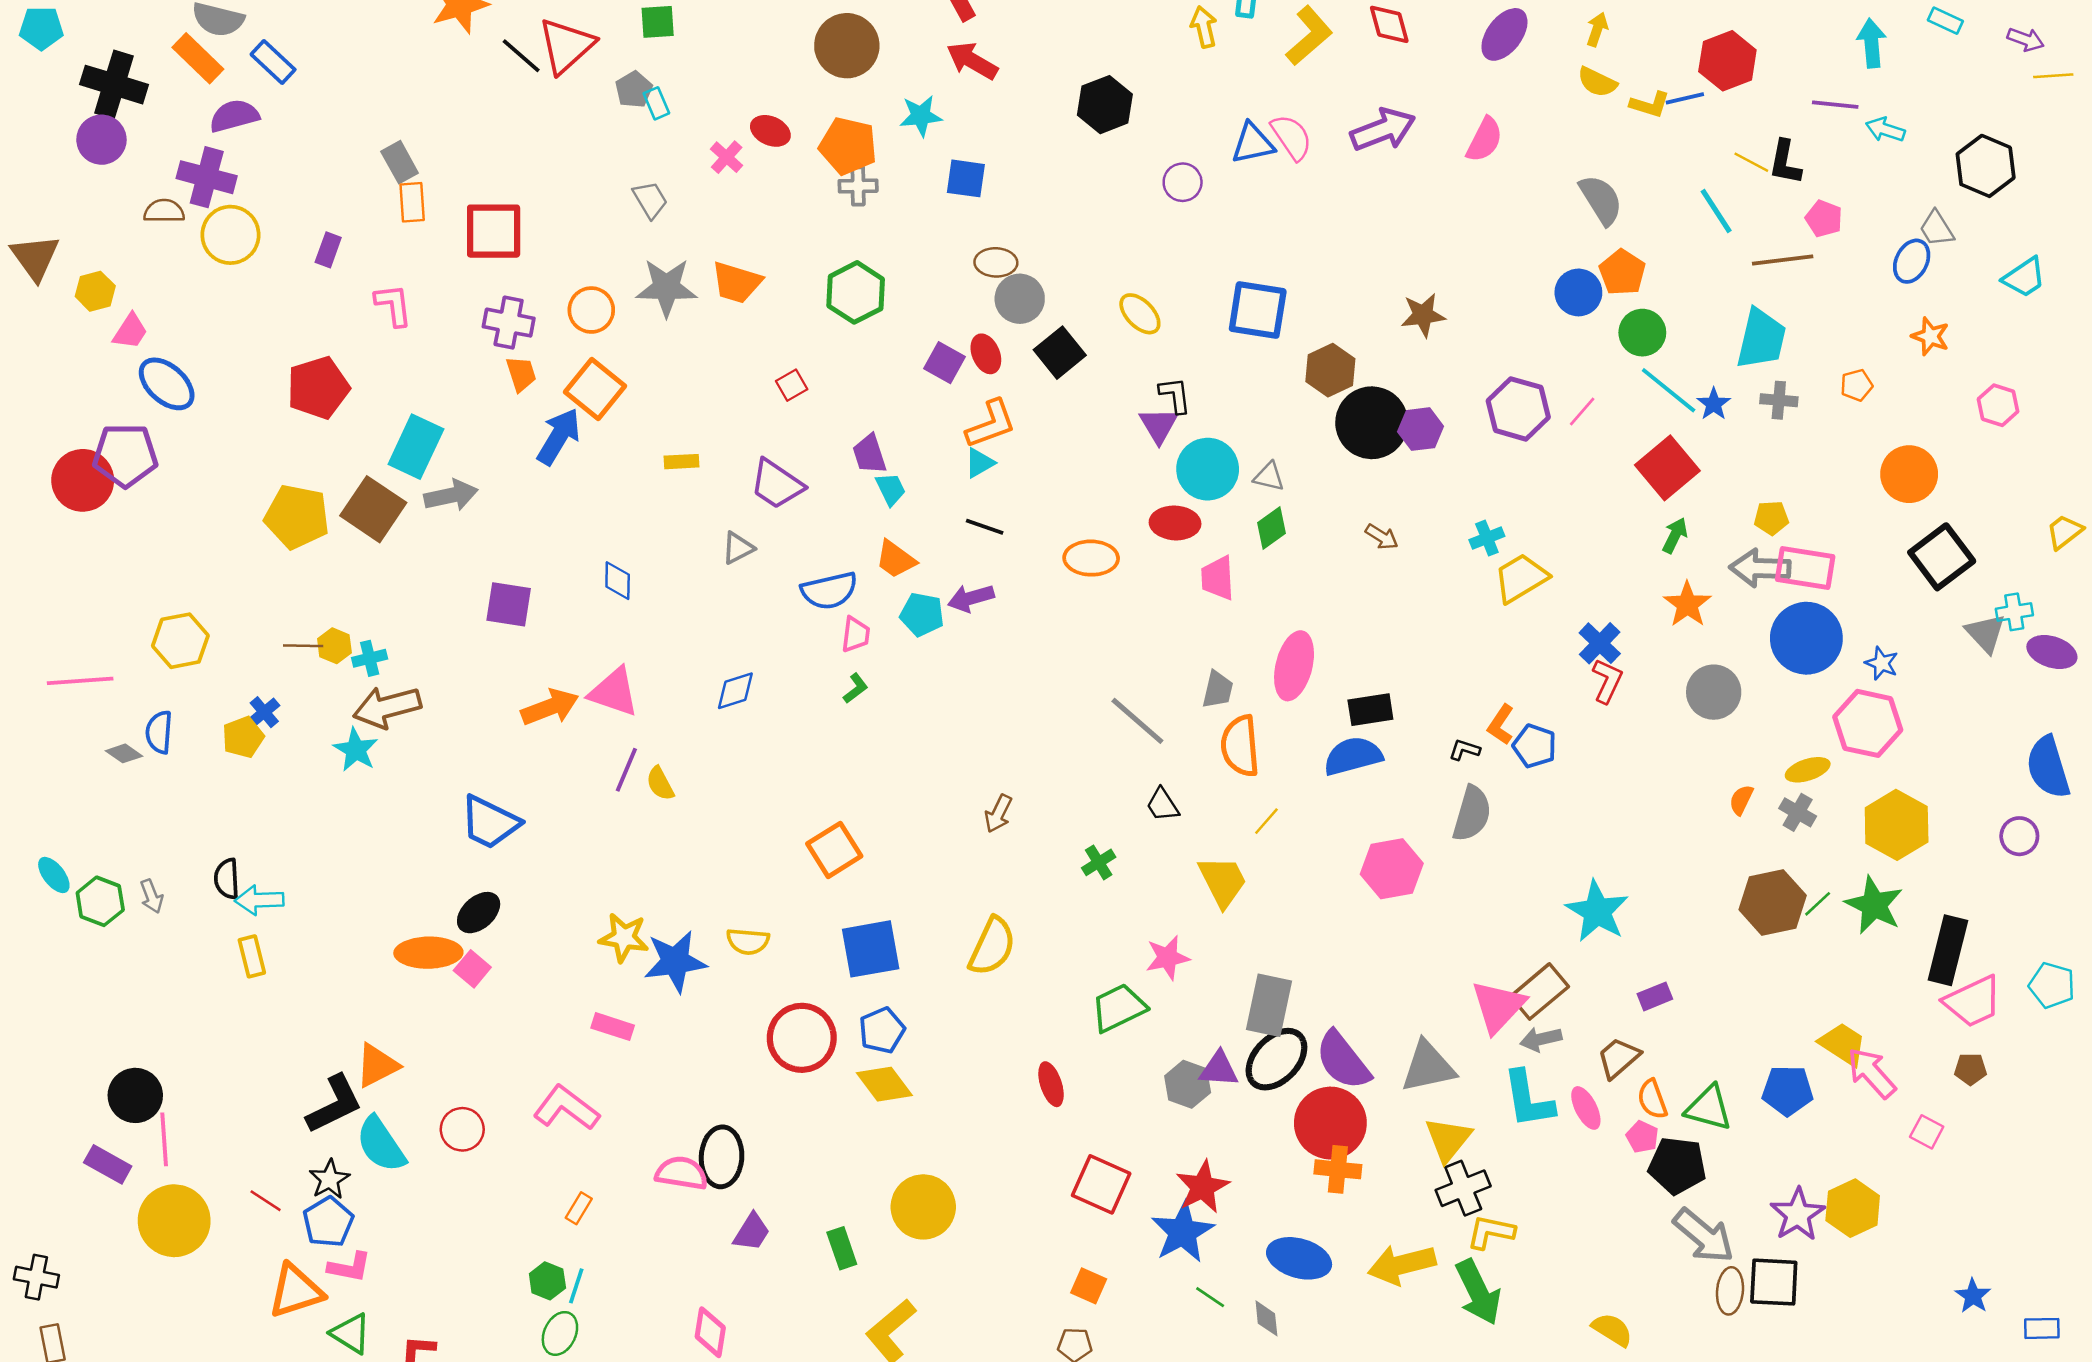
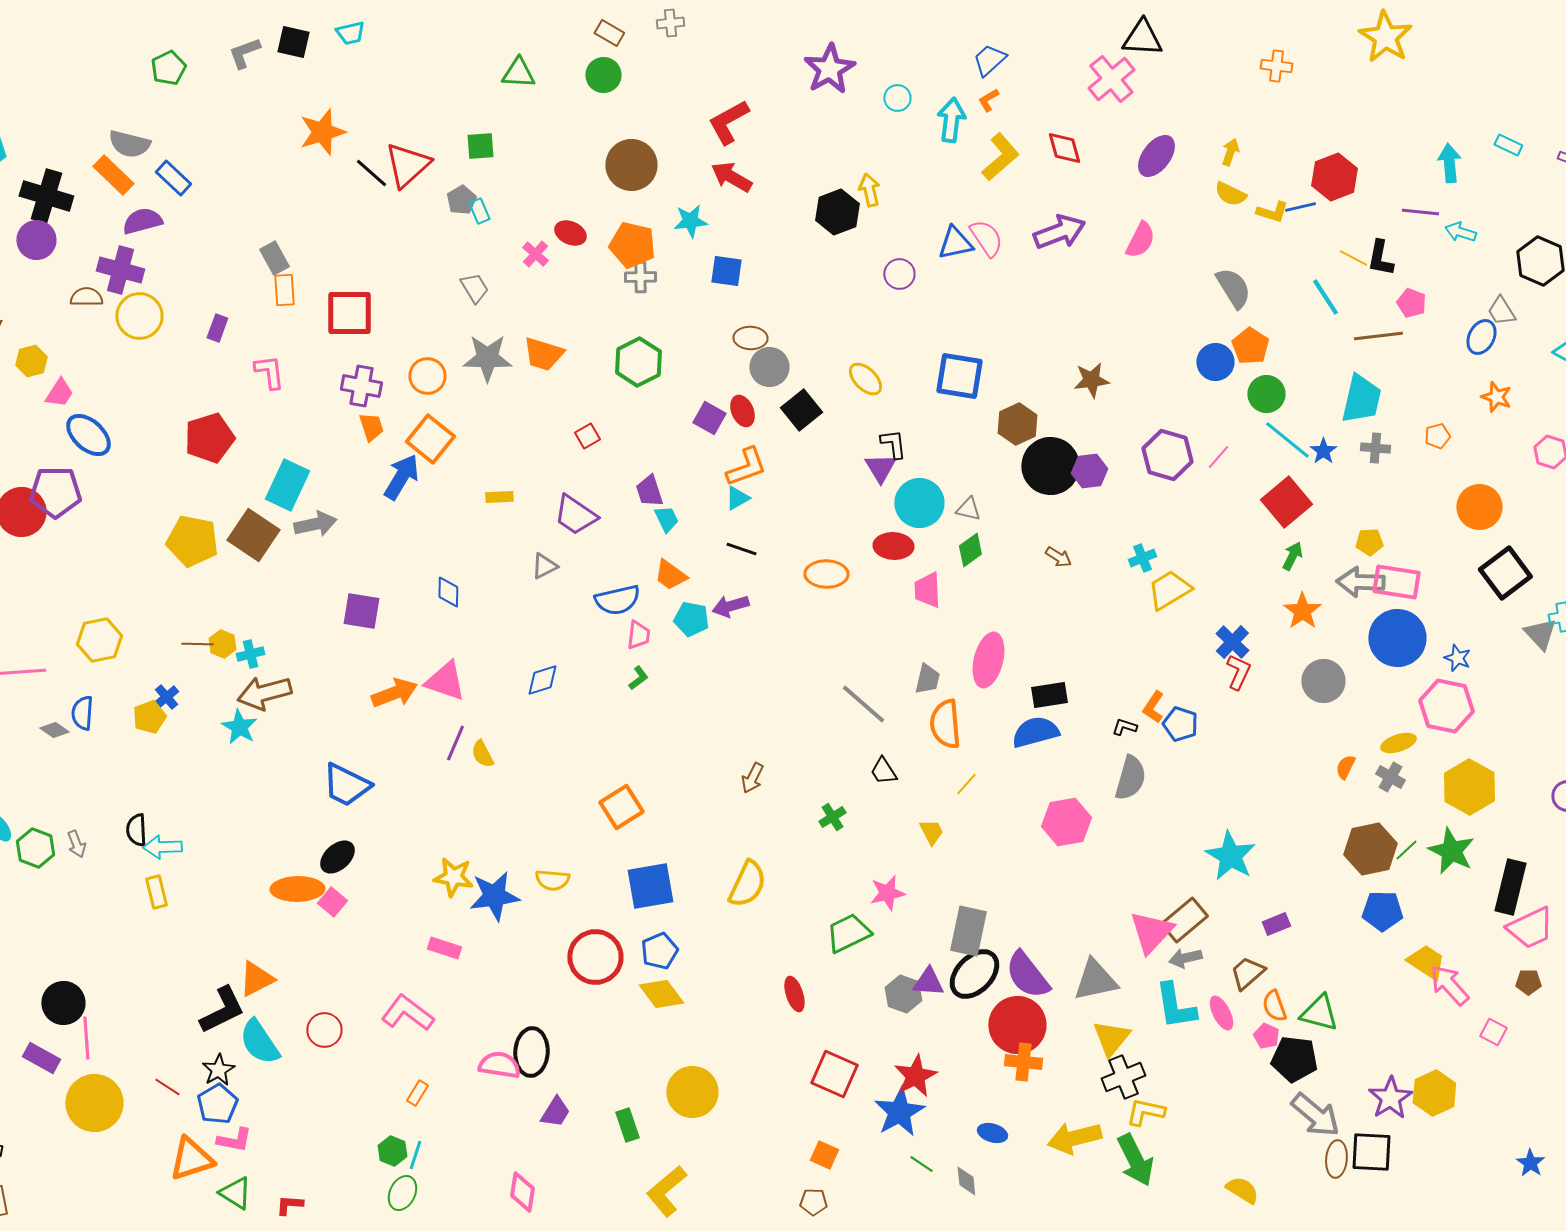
yellow arrow: (1204, 27) -> (869, 190), moved
yellow trapezoid: (1223, 881) -> (931, 832), size x0.6
blue pentagon: (1788, 1090) -> (1382, 911), moved
blue ellipse: (1299, 1258) -> (992, 1133), size x0.6

